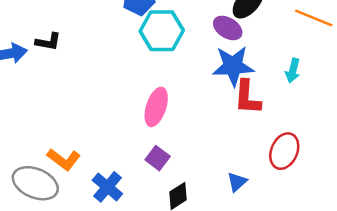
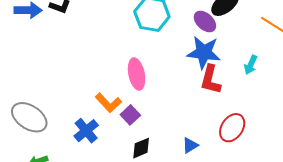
pink ellipse: (156, 107) -> (137, 74), turned -40
orange L-shape: (64, 159) -> (108, 103), moved

